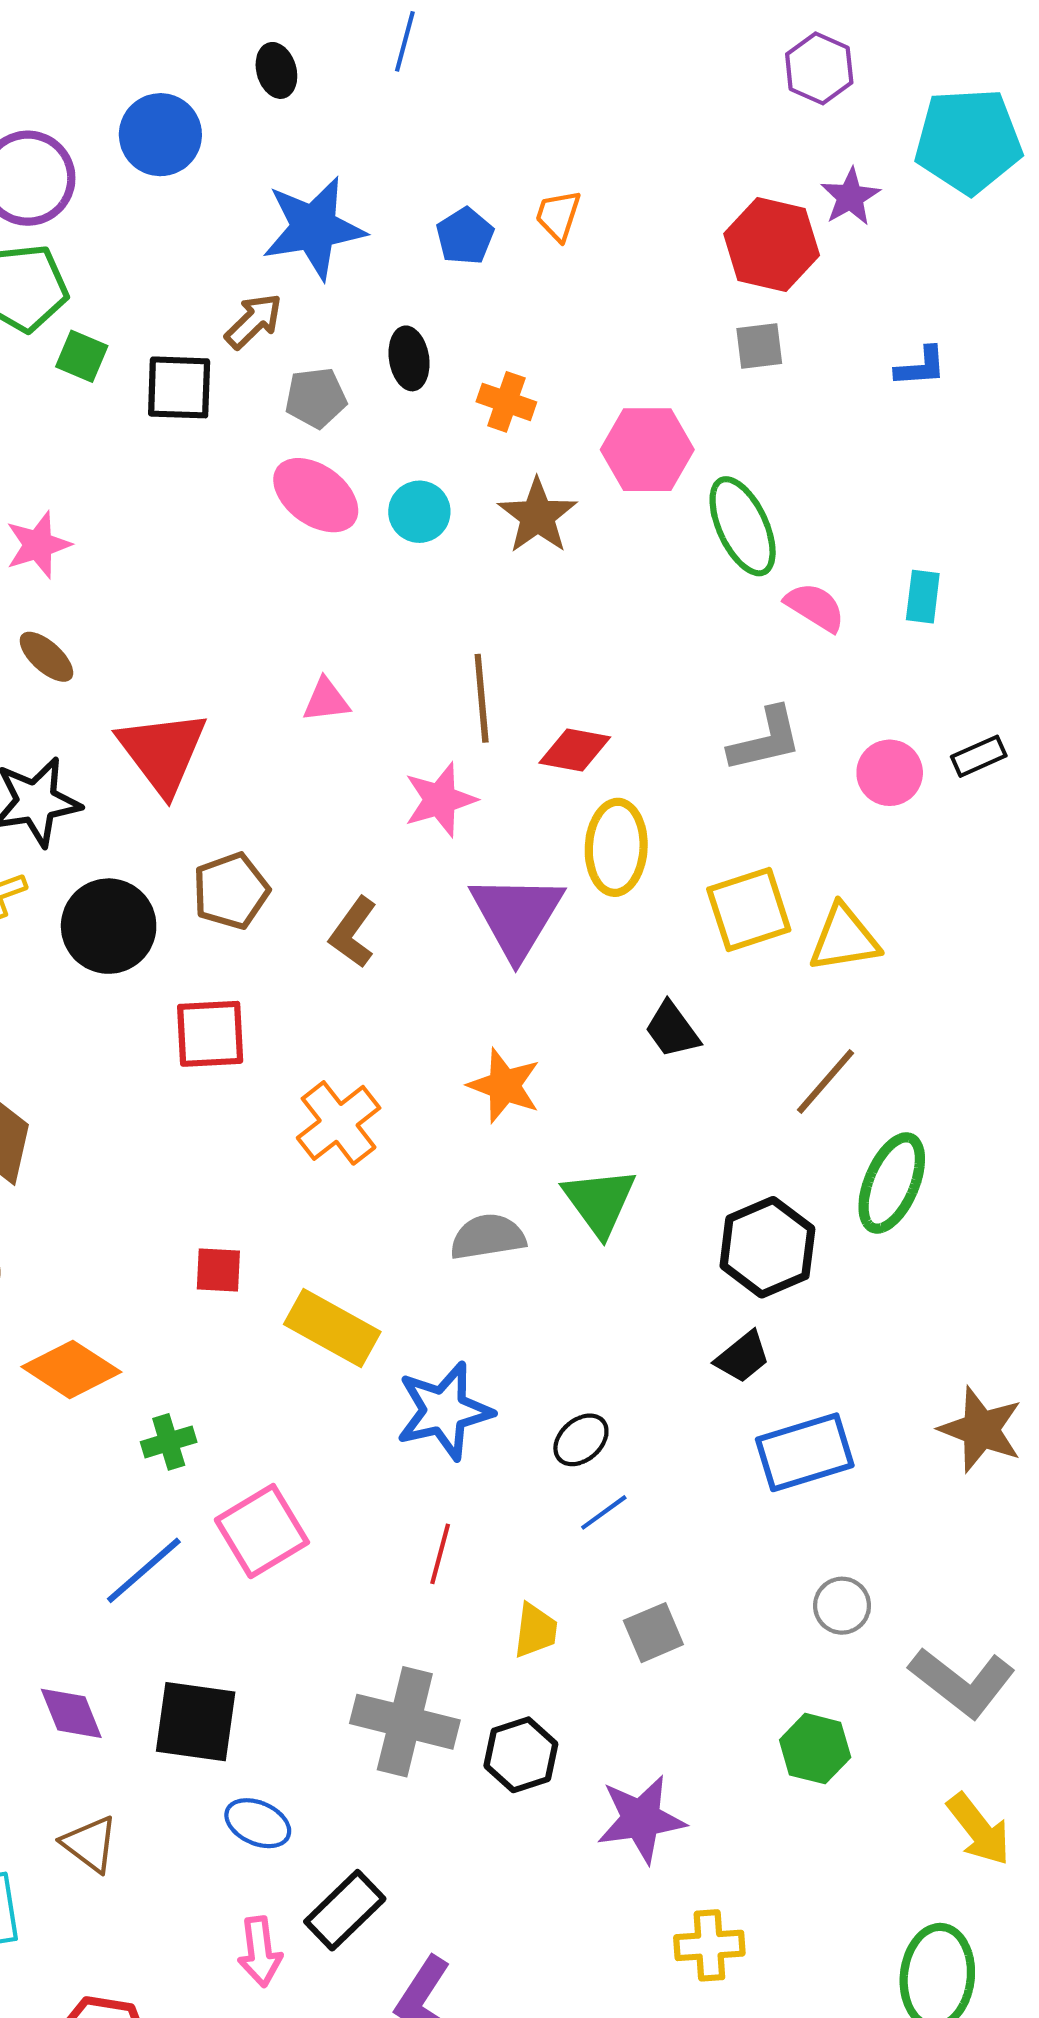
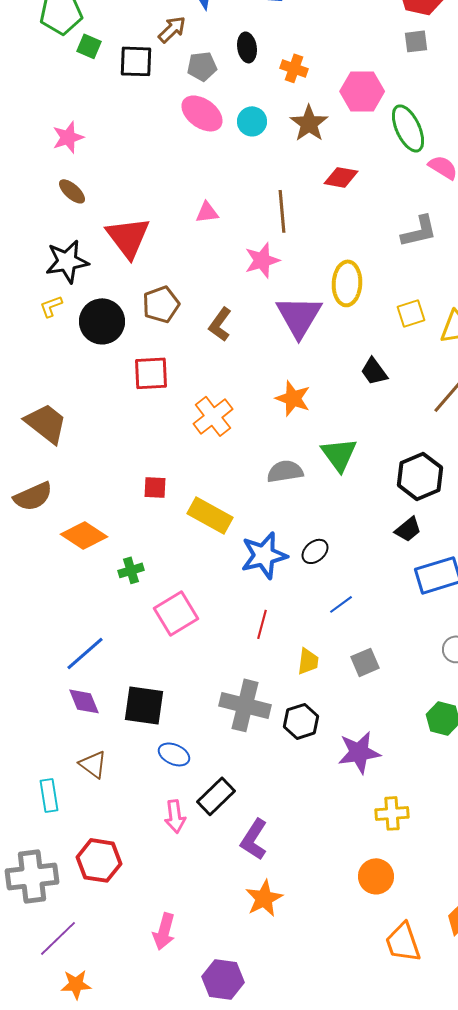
red diamond: (575, 750) -> (341, 177), moved
yellow square: (749, 910) -> (411, 313), size x0.7
black ellipse: (581, 1440) -> (315, 551), moved
blue line: (144, 1570) -> (85, 653), moved

